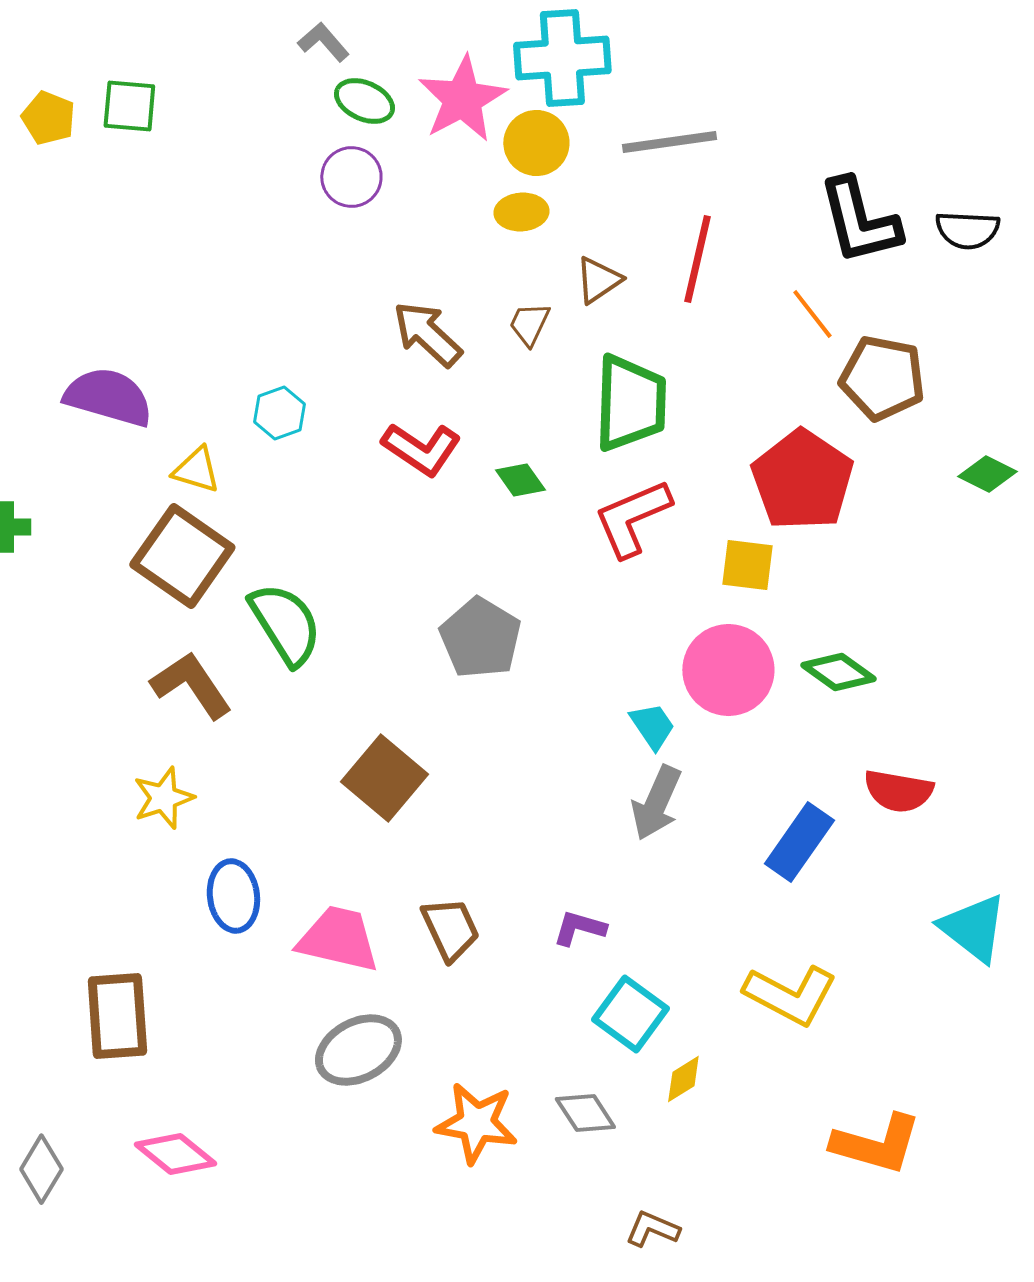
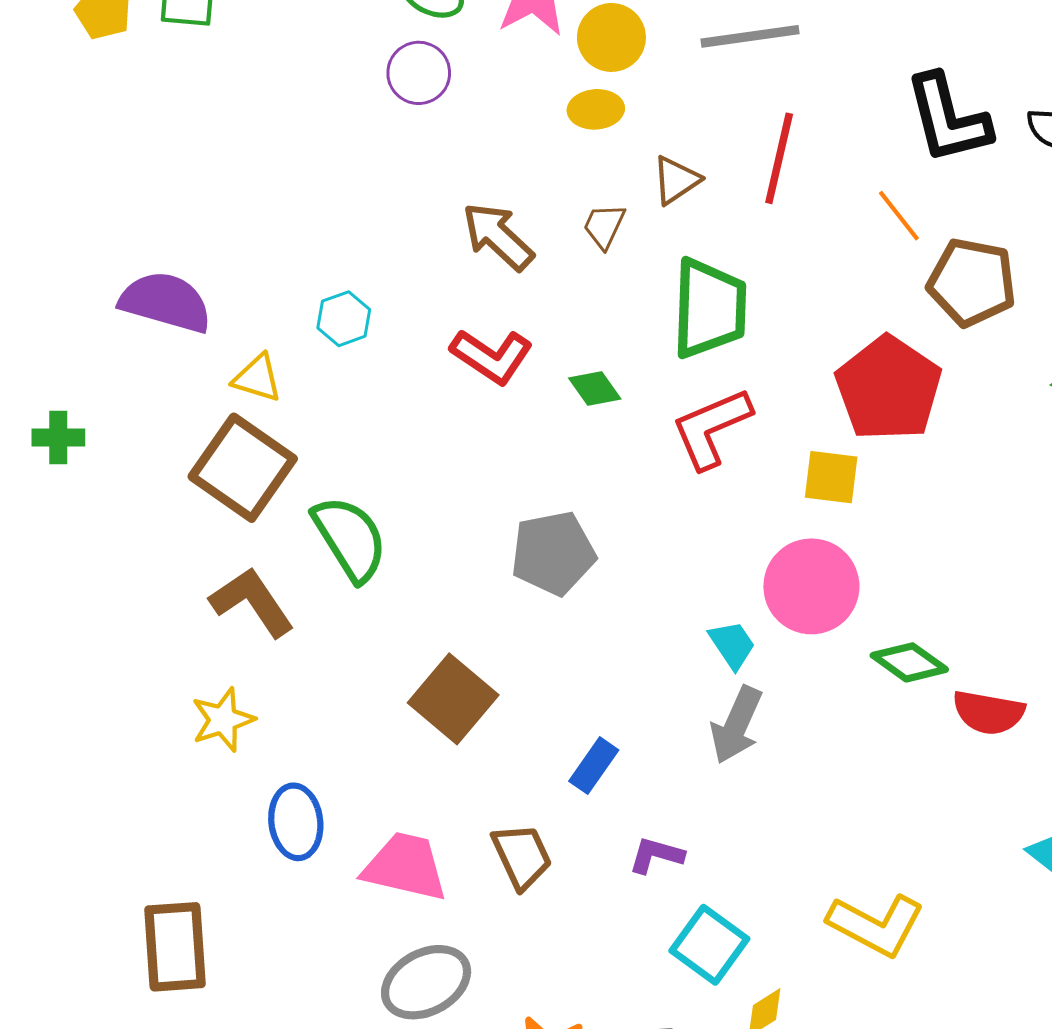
gray pentagon: (480, 638) -> (553, 553), turned 30
green diamond: (838, 672) -> (909, 662), moved
blue rectangle: (799, 842) -> (594, 766), moved, size x0.7

